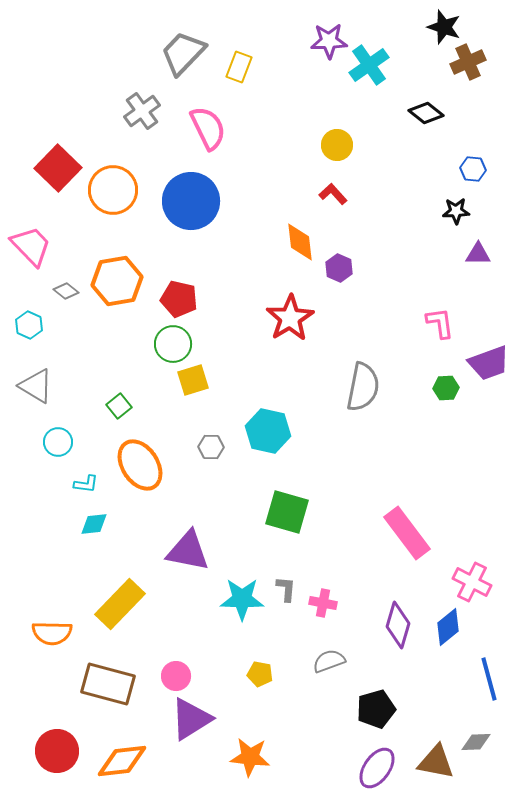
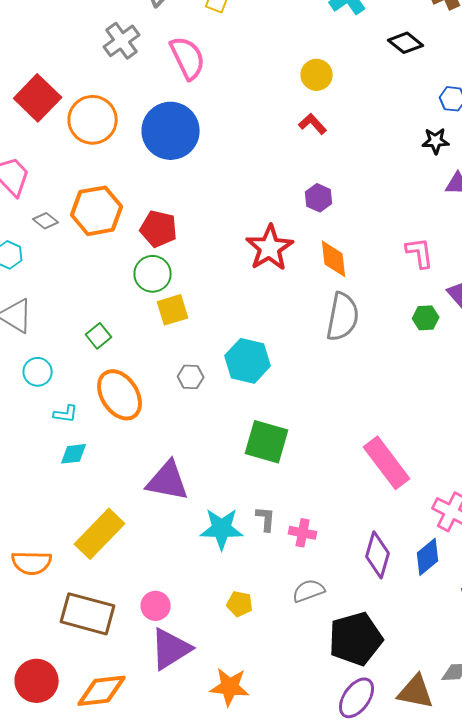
orange diamond: (300, 242) -> (334, 259), moved
black pentagon: (376, 709) -> (356, 639), size x1.4

